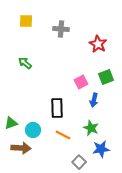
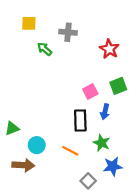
green arrow: (25, 63) -> (45, 49), moved
black rectangle: (57, 108) -> (80, 121), moved
green triangle: (11, 123) -> (12, 128), moved

